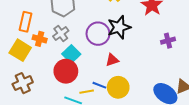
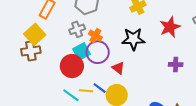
purple circle: (98, 34) -> (98, 52), moved
orange cross: (40, 39) -> (95, 36), moved
red triangle: (112, 60) -> (118, 68), turned 40
brown cross: (23, 83) -> (31, 51), moved

